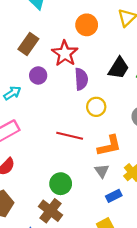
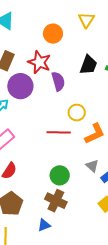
purple circle: (38, 75) -> (20, 86), size x1.6
yellow circle: (96, 107) -> (77, 113), moved
gray triangle: (102, 171) -> (92, 166), moved

